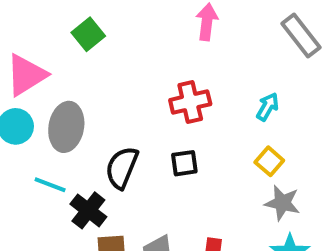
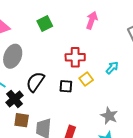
green square: (88, 34) -> (45, 24), moved
yellow square: (269, 161) -> (86, 79), moved

